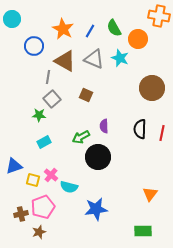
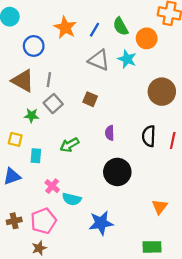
brown triangle: (65, 61) -> (23, 81), moved
green star: (39, 115) -> (32, 116), moved
green arrow: (81, 137) -> (70, 145), moved
cyan rectangle: (44, 142) -> (36, 156), moved, turned -56
black circle: (98, 157) -> (117, 172), moved
yellow square: (33, 180) -> (15, 139), moved
brown cross: (21, 214) -> (14, 221), moved

